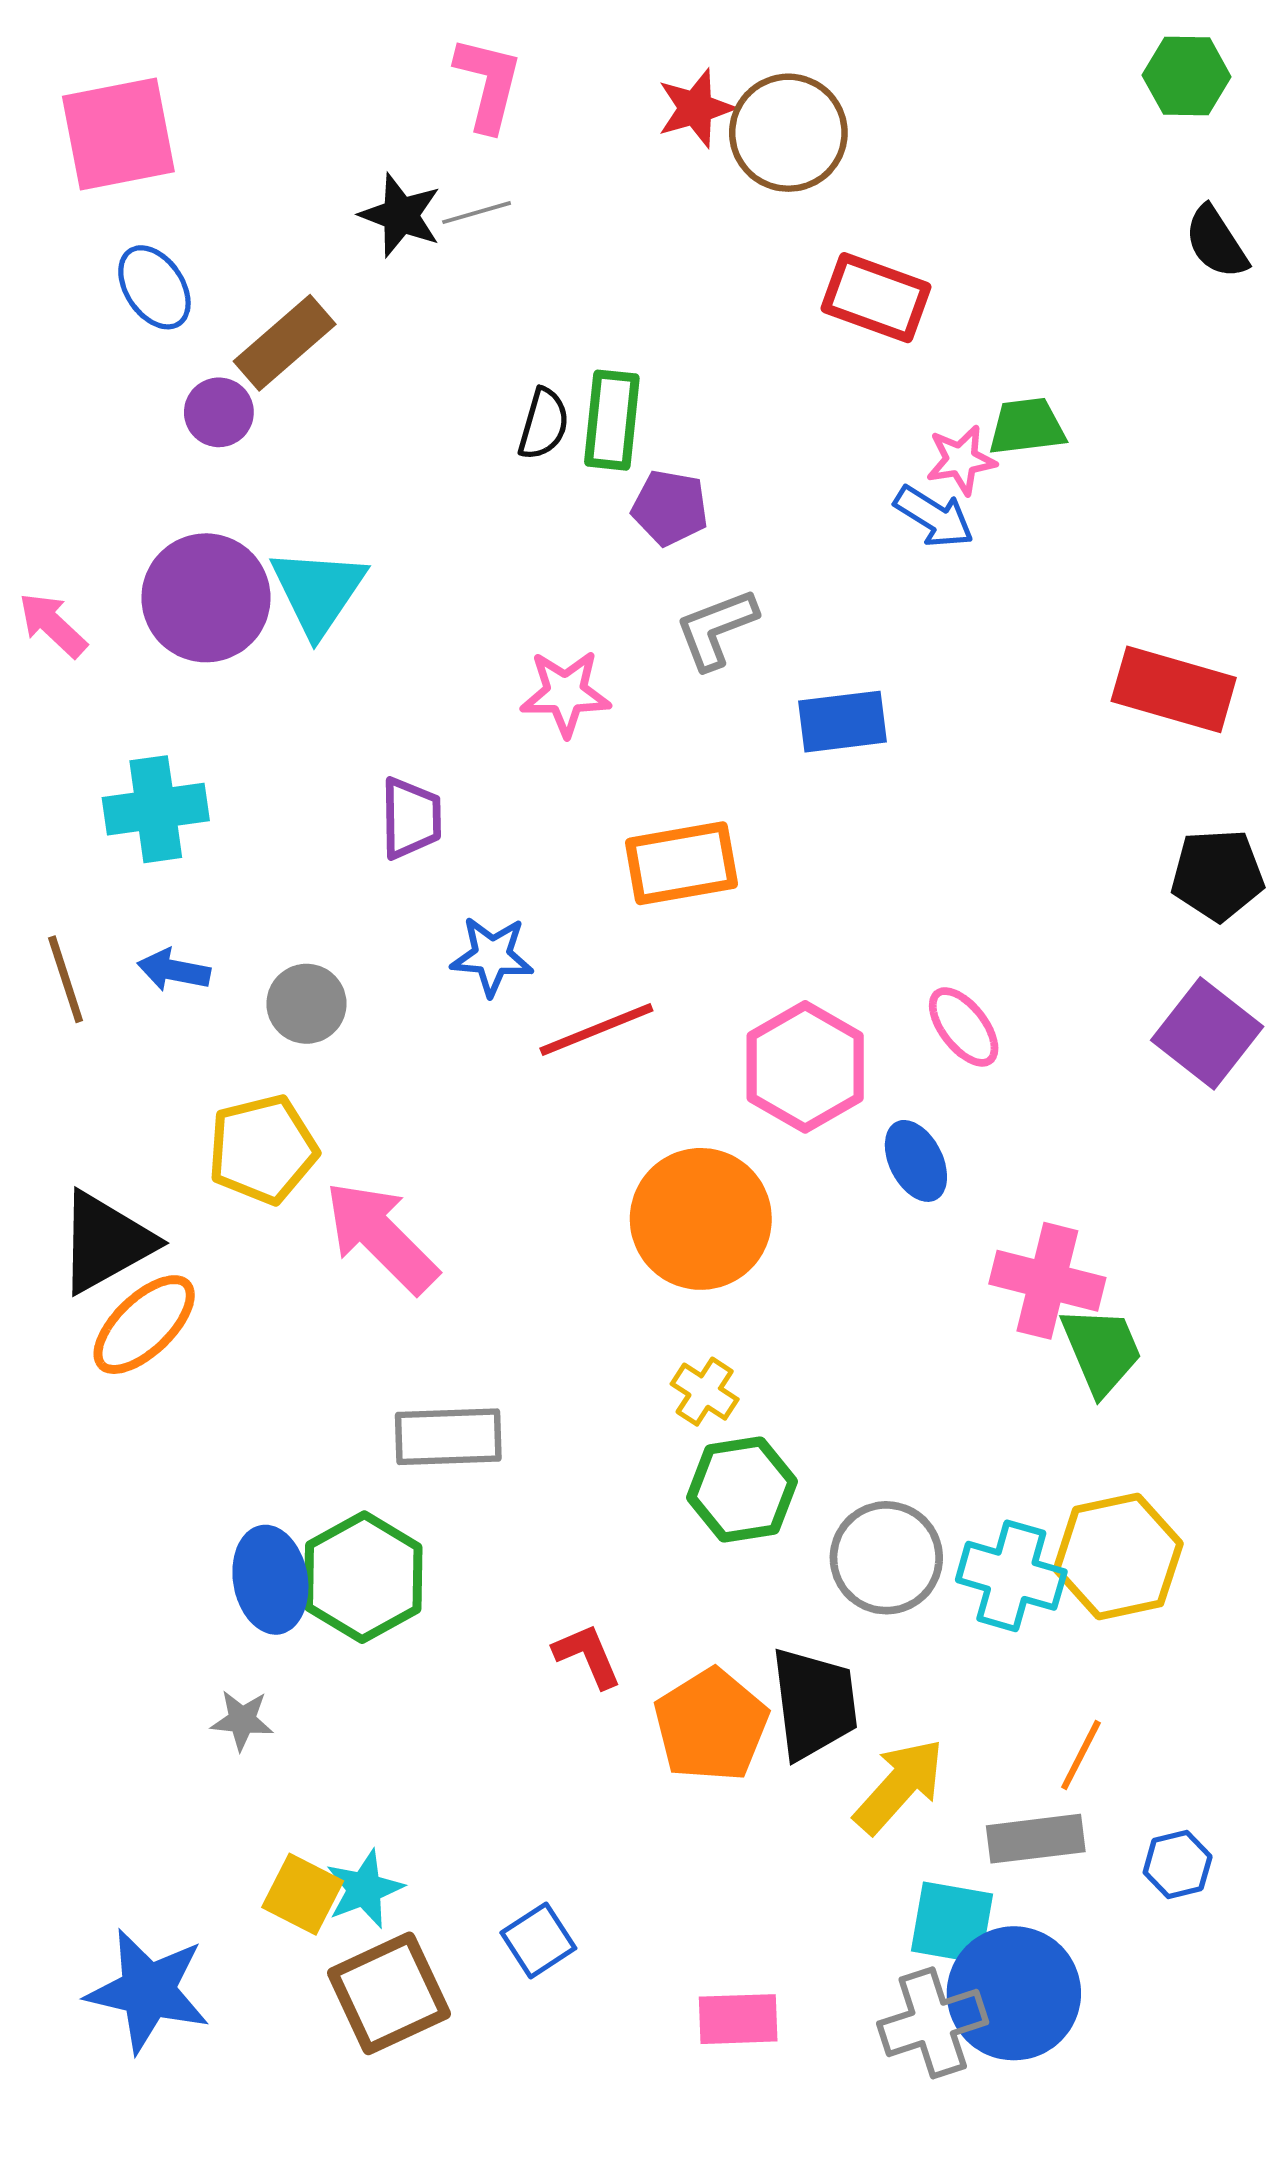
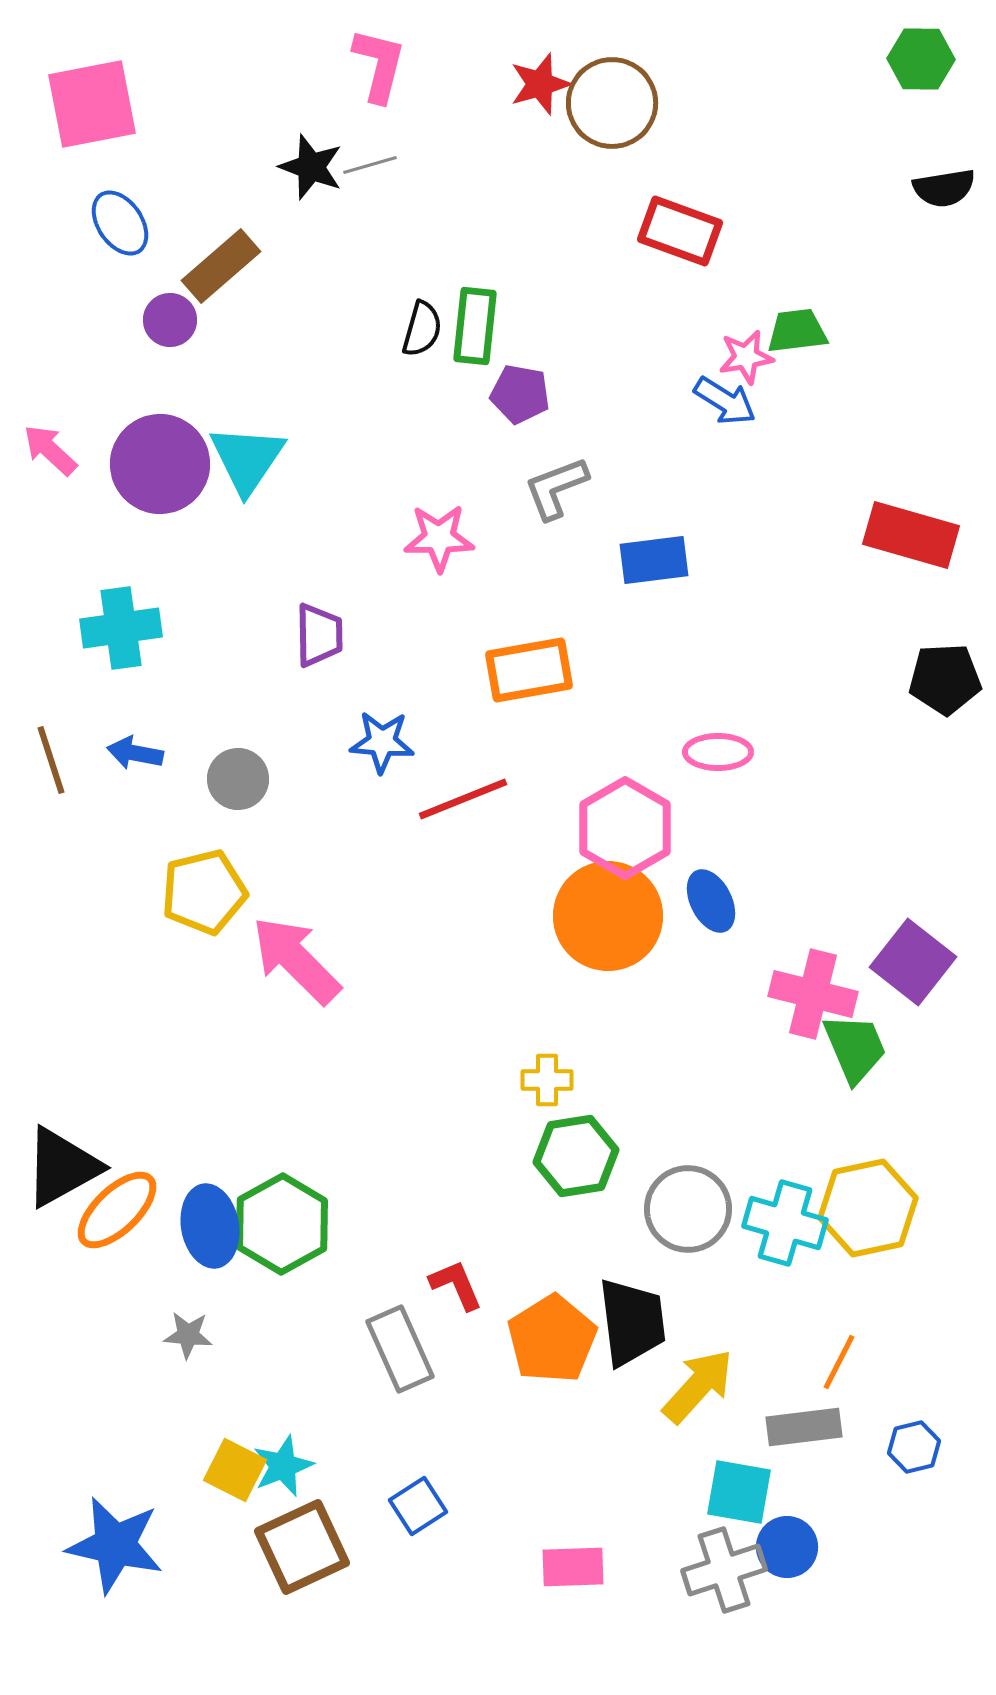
black semicircle: (1216, 242) -> (944, 188), turned -66
pink arrow: (53, 625) -> (50, 450), moved
pink ellipse: (964, 1027) -> (718, 752), moved, turned -52
purple square: (1207, 1033) -> (913, 962), moved
orange circle: (701, 1219) -> (608, 916), moved
black triangle: (105, 1242) -> (62, 1167), moved
orange ellipse: (144, 1325) -> (117, 1210), moved
yellow cross: (705, 1392) -> (547, 1080), turned -33
gray rectangle: (448, 1437) -> (400, 1349), moved, turned 68
blue circle: (1014, 1993) -> (787, 1547), size x0.6

